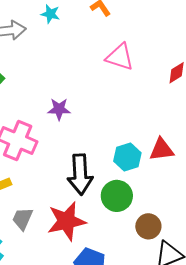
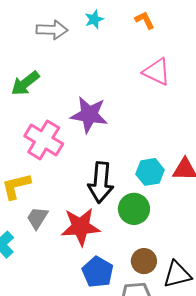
cyan star: (50, 14) -> (94, 19), turned 30
purple star: (59, 109) -> (89, 115), size x1.6
brown circle: (148, 226) -> (144, 261), moved

